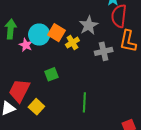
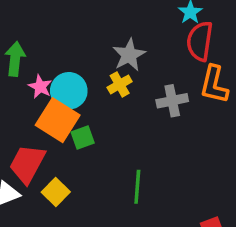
gray star: (89, 25) -> (129, 55), moved
orange square: (56, 33) -> (58, 120), moved, size x1.4
cyan circle: (39, 35) -> (69, 91), moved

